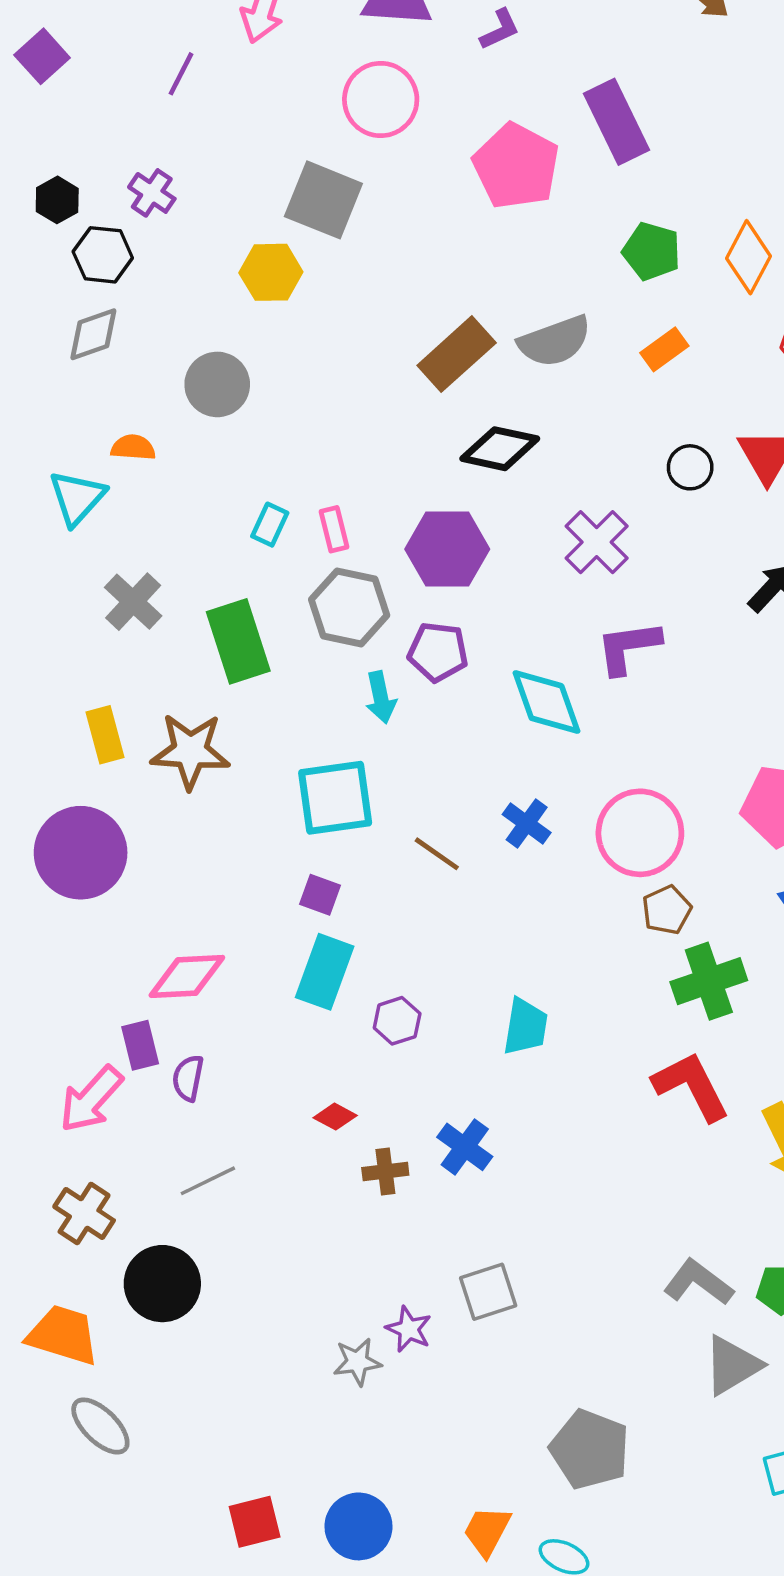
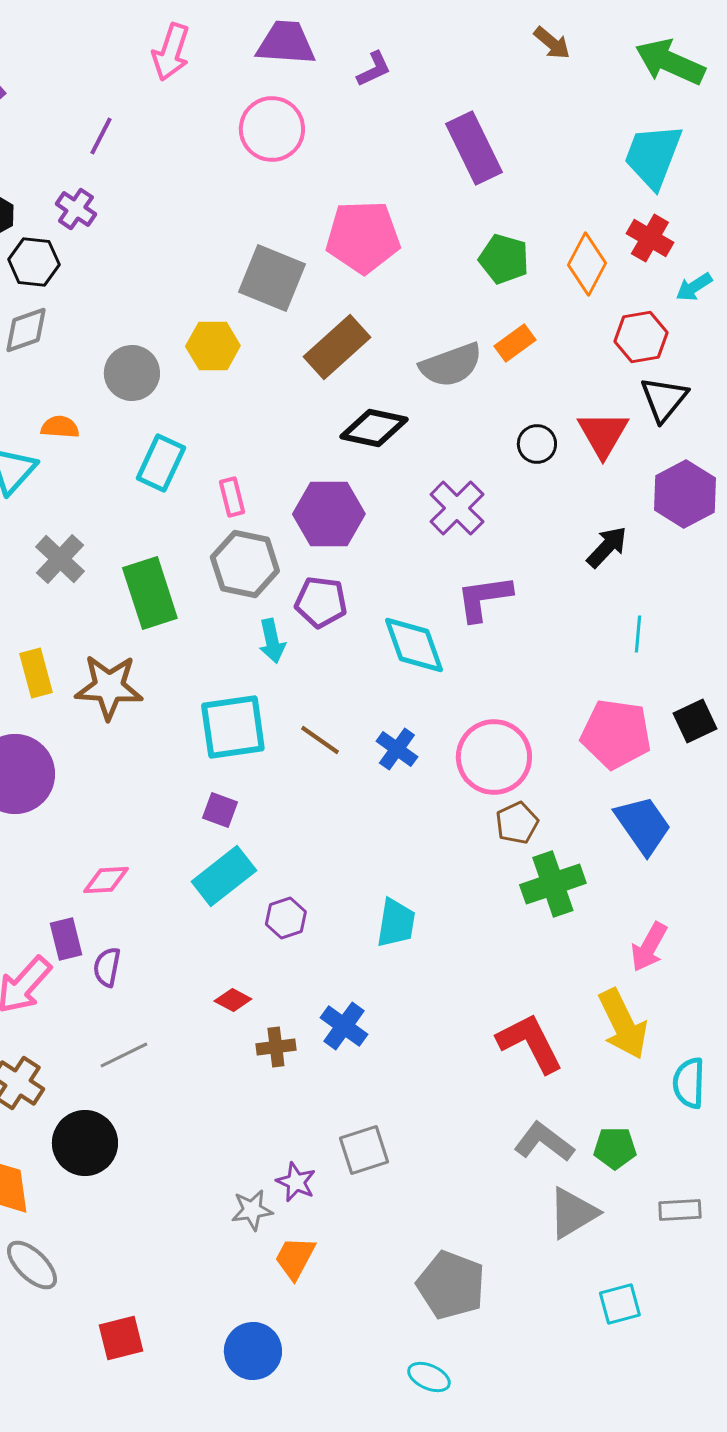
purple line: (181, 74) -> (101, 136), moved
pink pentagon: (516, 166) -> (363, 237), moved, turned -30
gray square: (323, 200) -> (272, 278), moved
yellow hexagon: (271, 272) -> (213, 346), moved
gray semicircle: (555, 341) -> (451, 365), moved
cyan rectangle: (270, 525) -> (161, 463), moved, size x1.5
brown line: (437, 854) -> (320, 740), moved
cyan rectangle: (325, 972) -> (224, 876), turned 32
pink diamond: (187, 976) -> (106, 880), size x0.7
red L-shape: (691, 1086) -> (530, 1043), moved
red square: (255, 1522) -> (121, 1338), moved
orange trapezoid: (487, 1531) -> (295, 1258), moved

